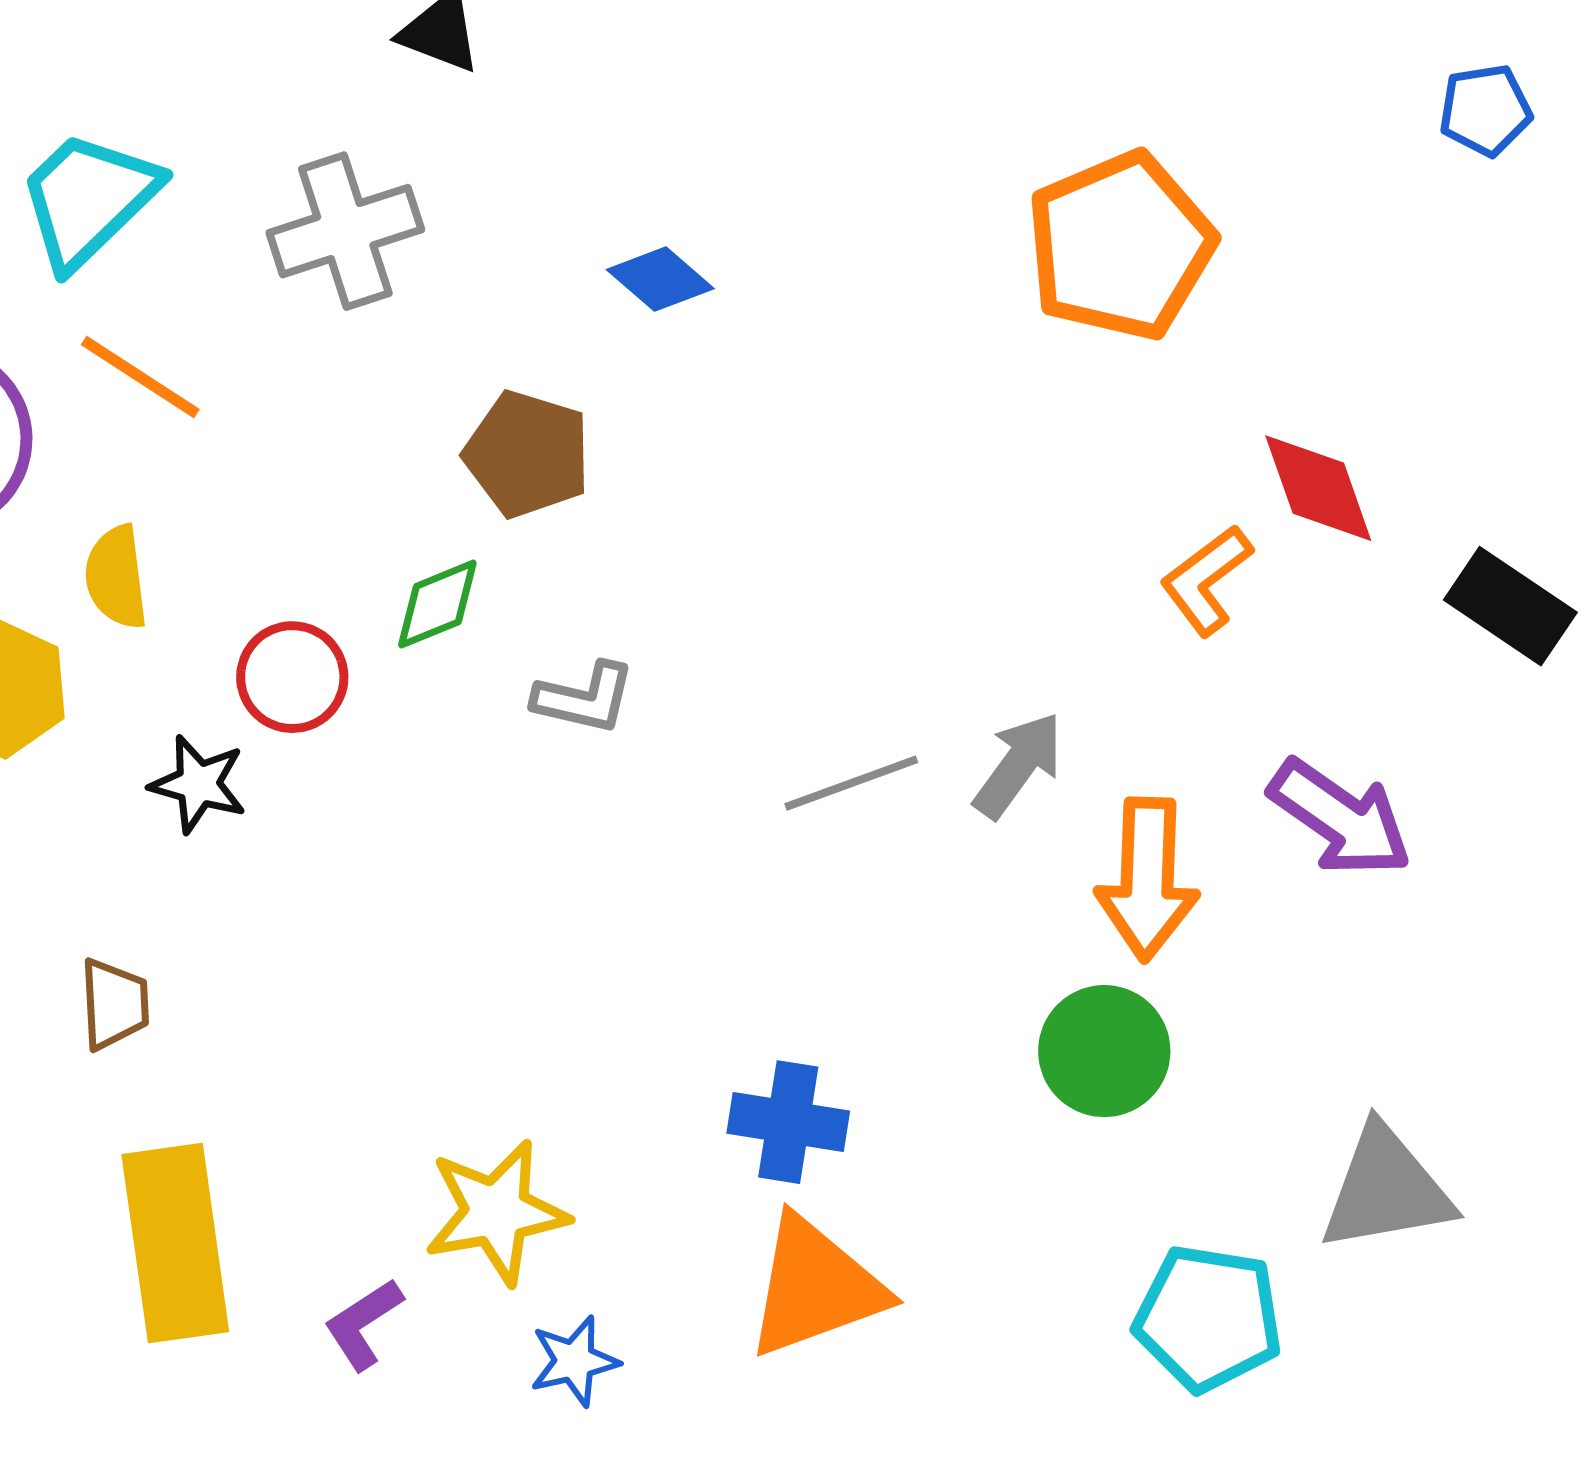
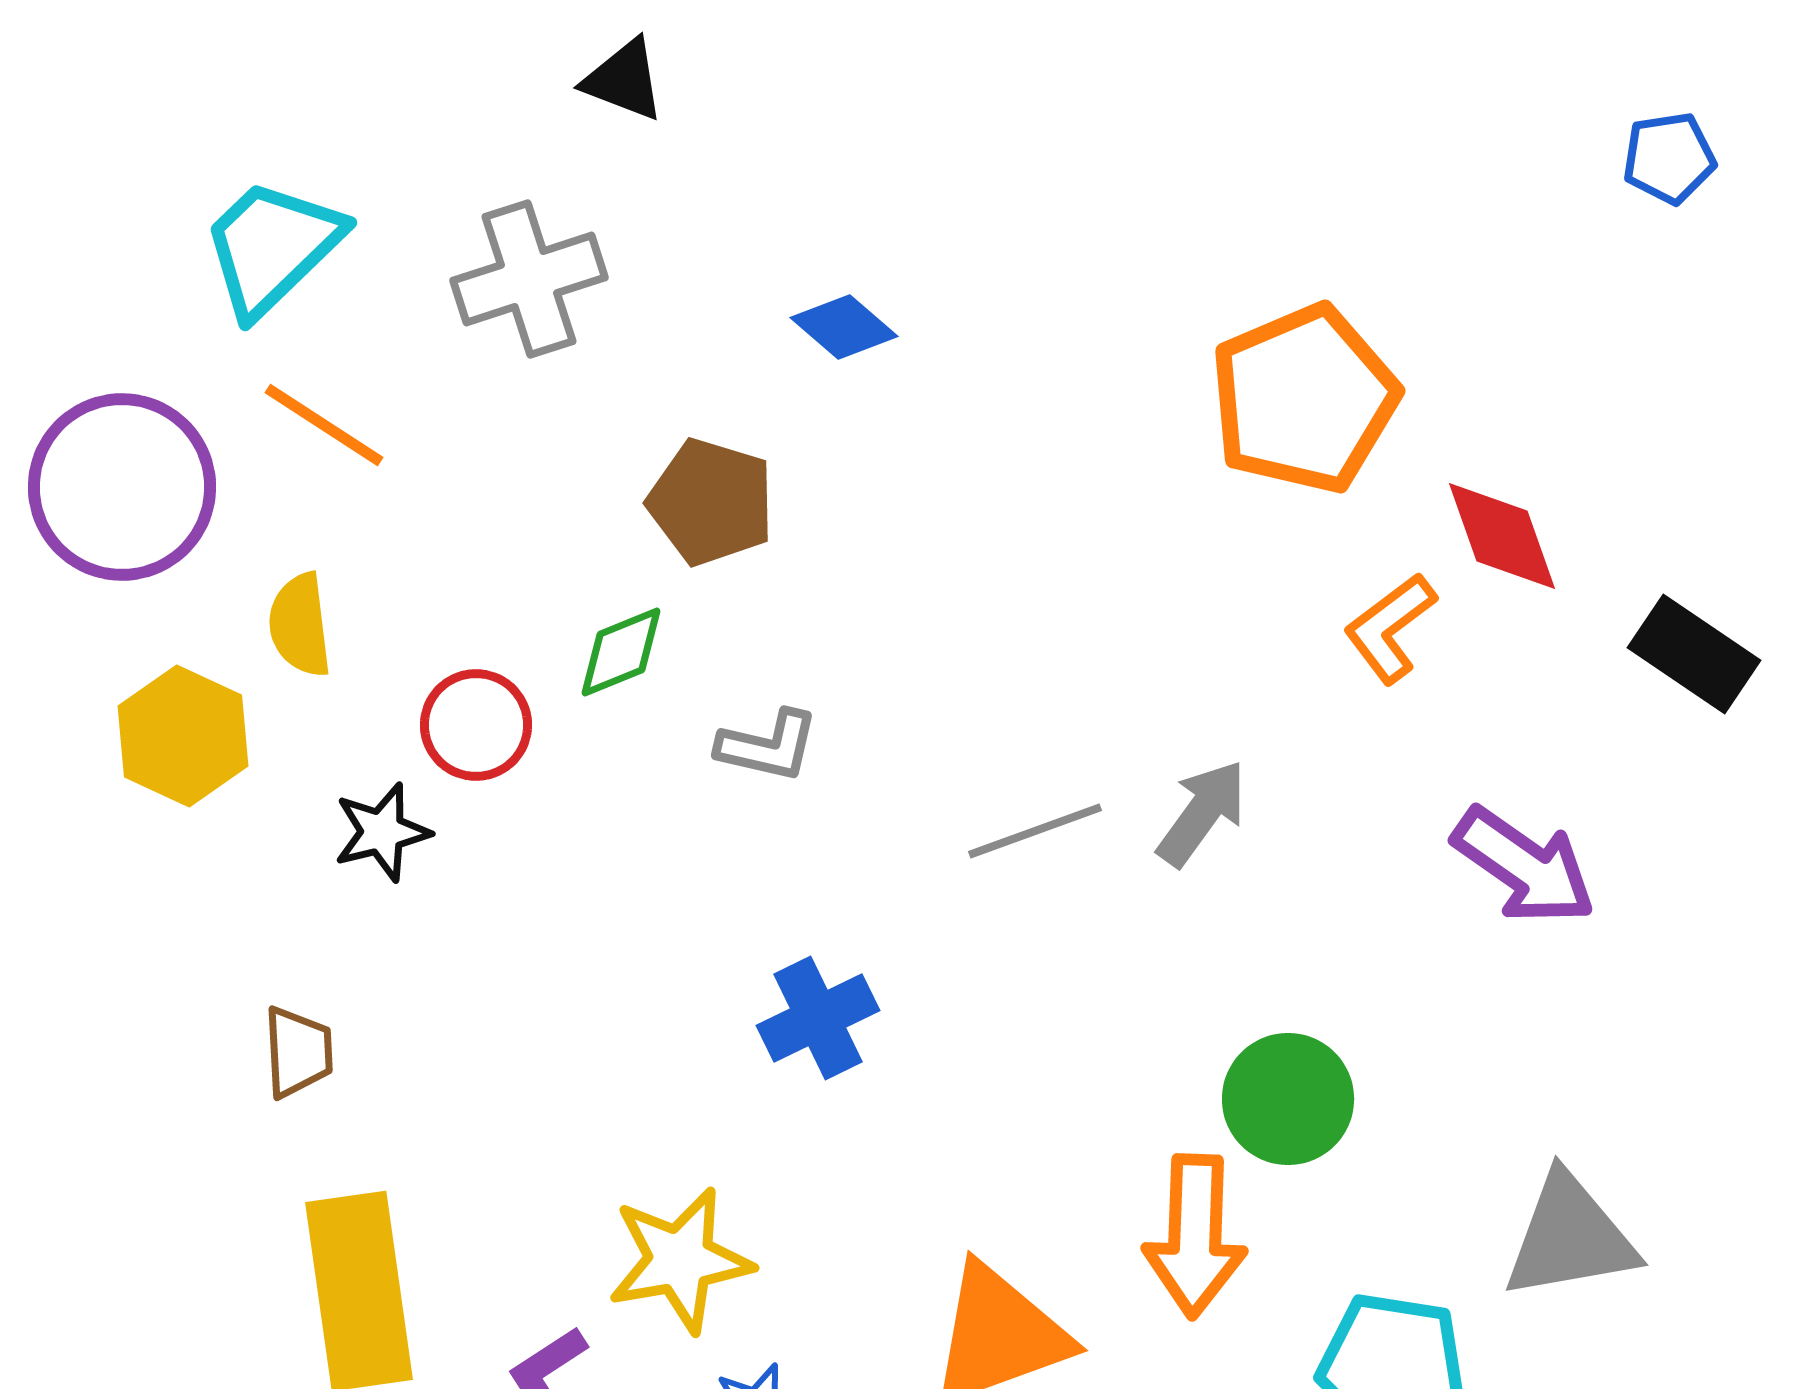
orange pentagon: (1120, 246) -> (1304, 399), moved
black star: (198, 784) -> (382, 832), turned -30
orange arrow: (1147, 879) -> (1195, 1236), moved
blue cross: (788, 1122) -> (818, 1018), moved, turned -35

